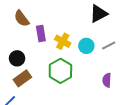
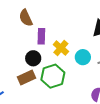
black circle: (17, 58) -> (33, 58), moved
brown rectangle: (22, 78) -> (26, 78), moved

